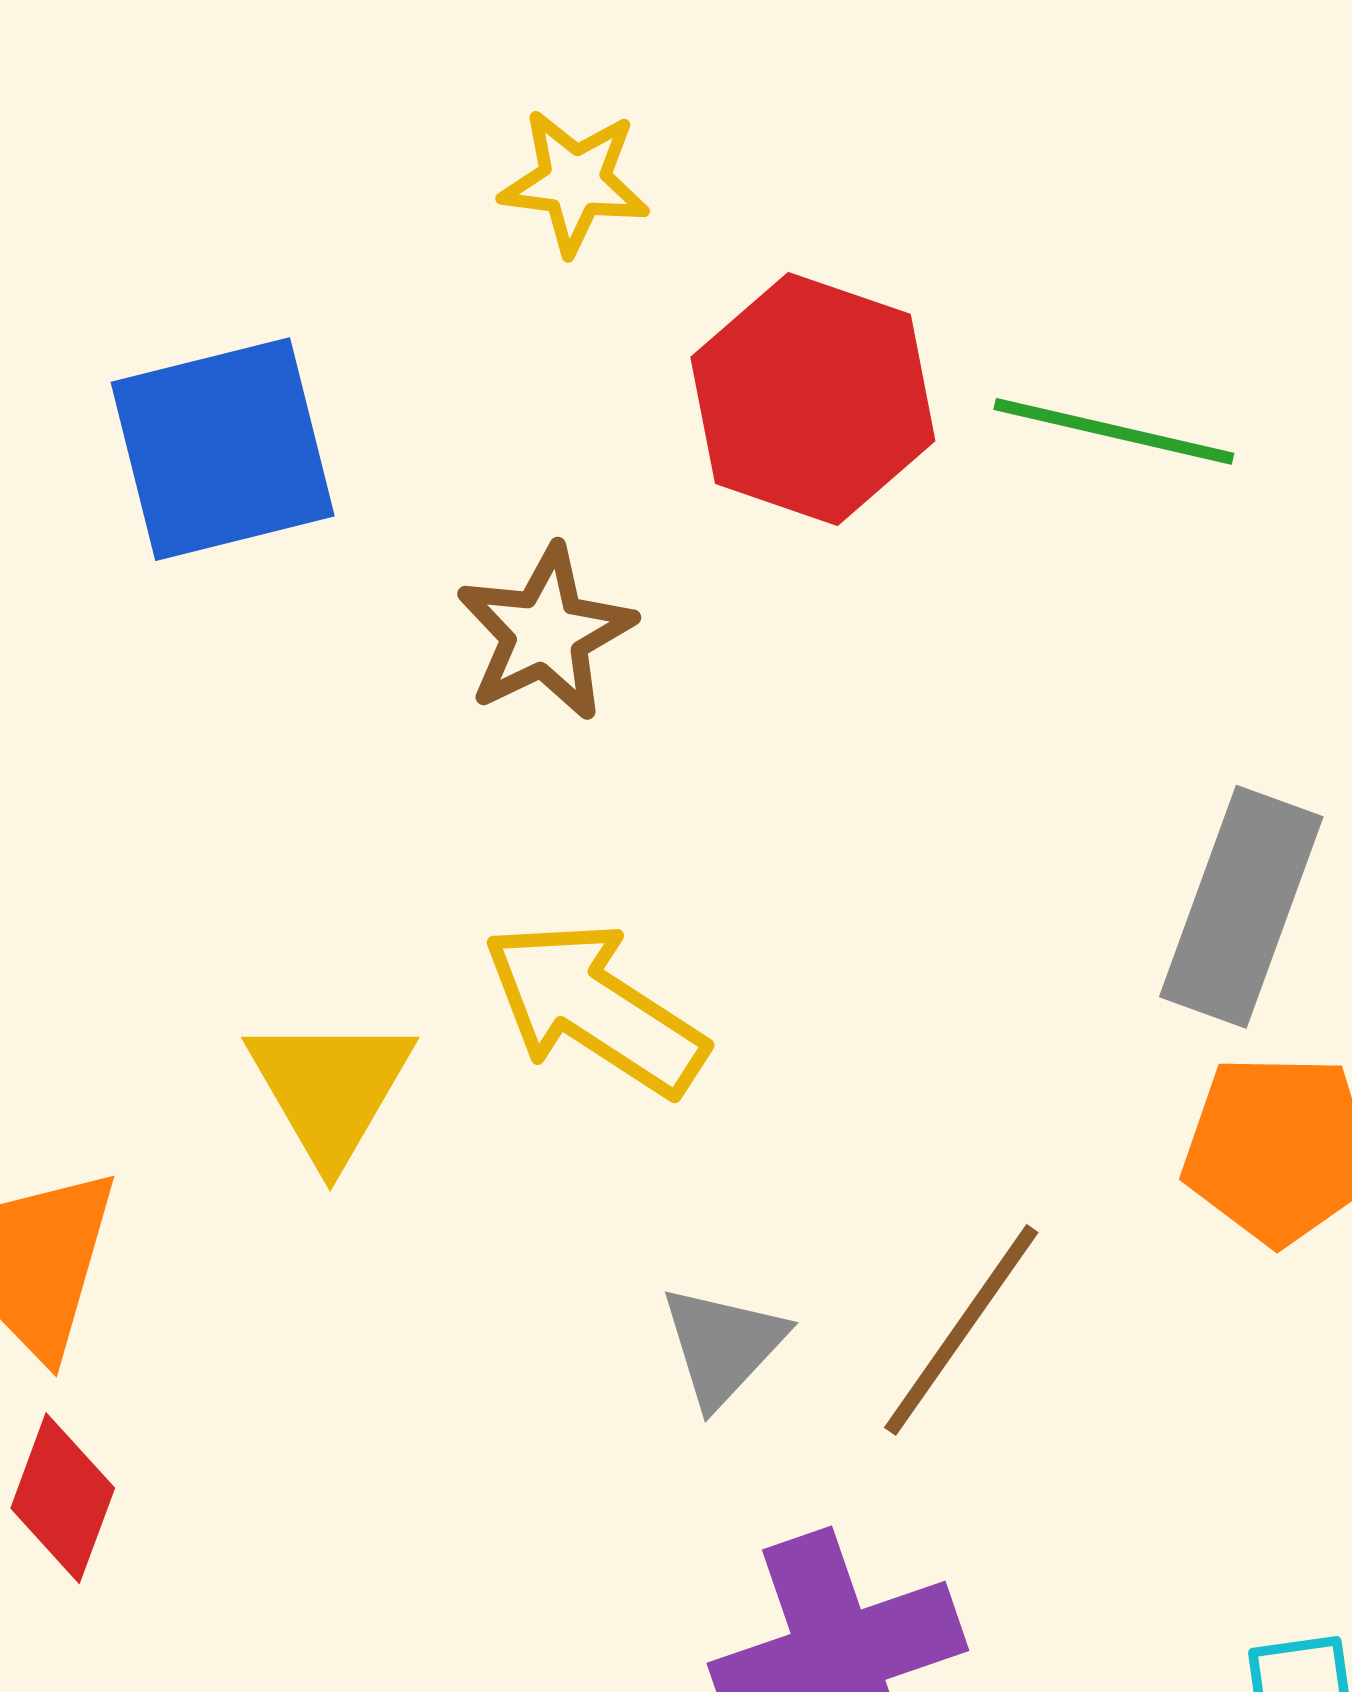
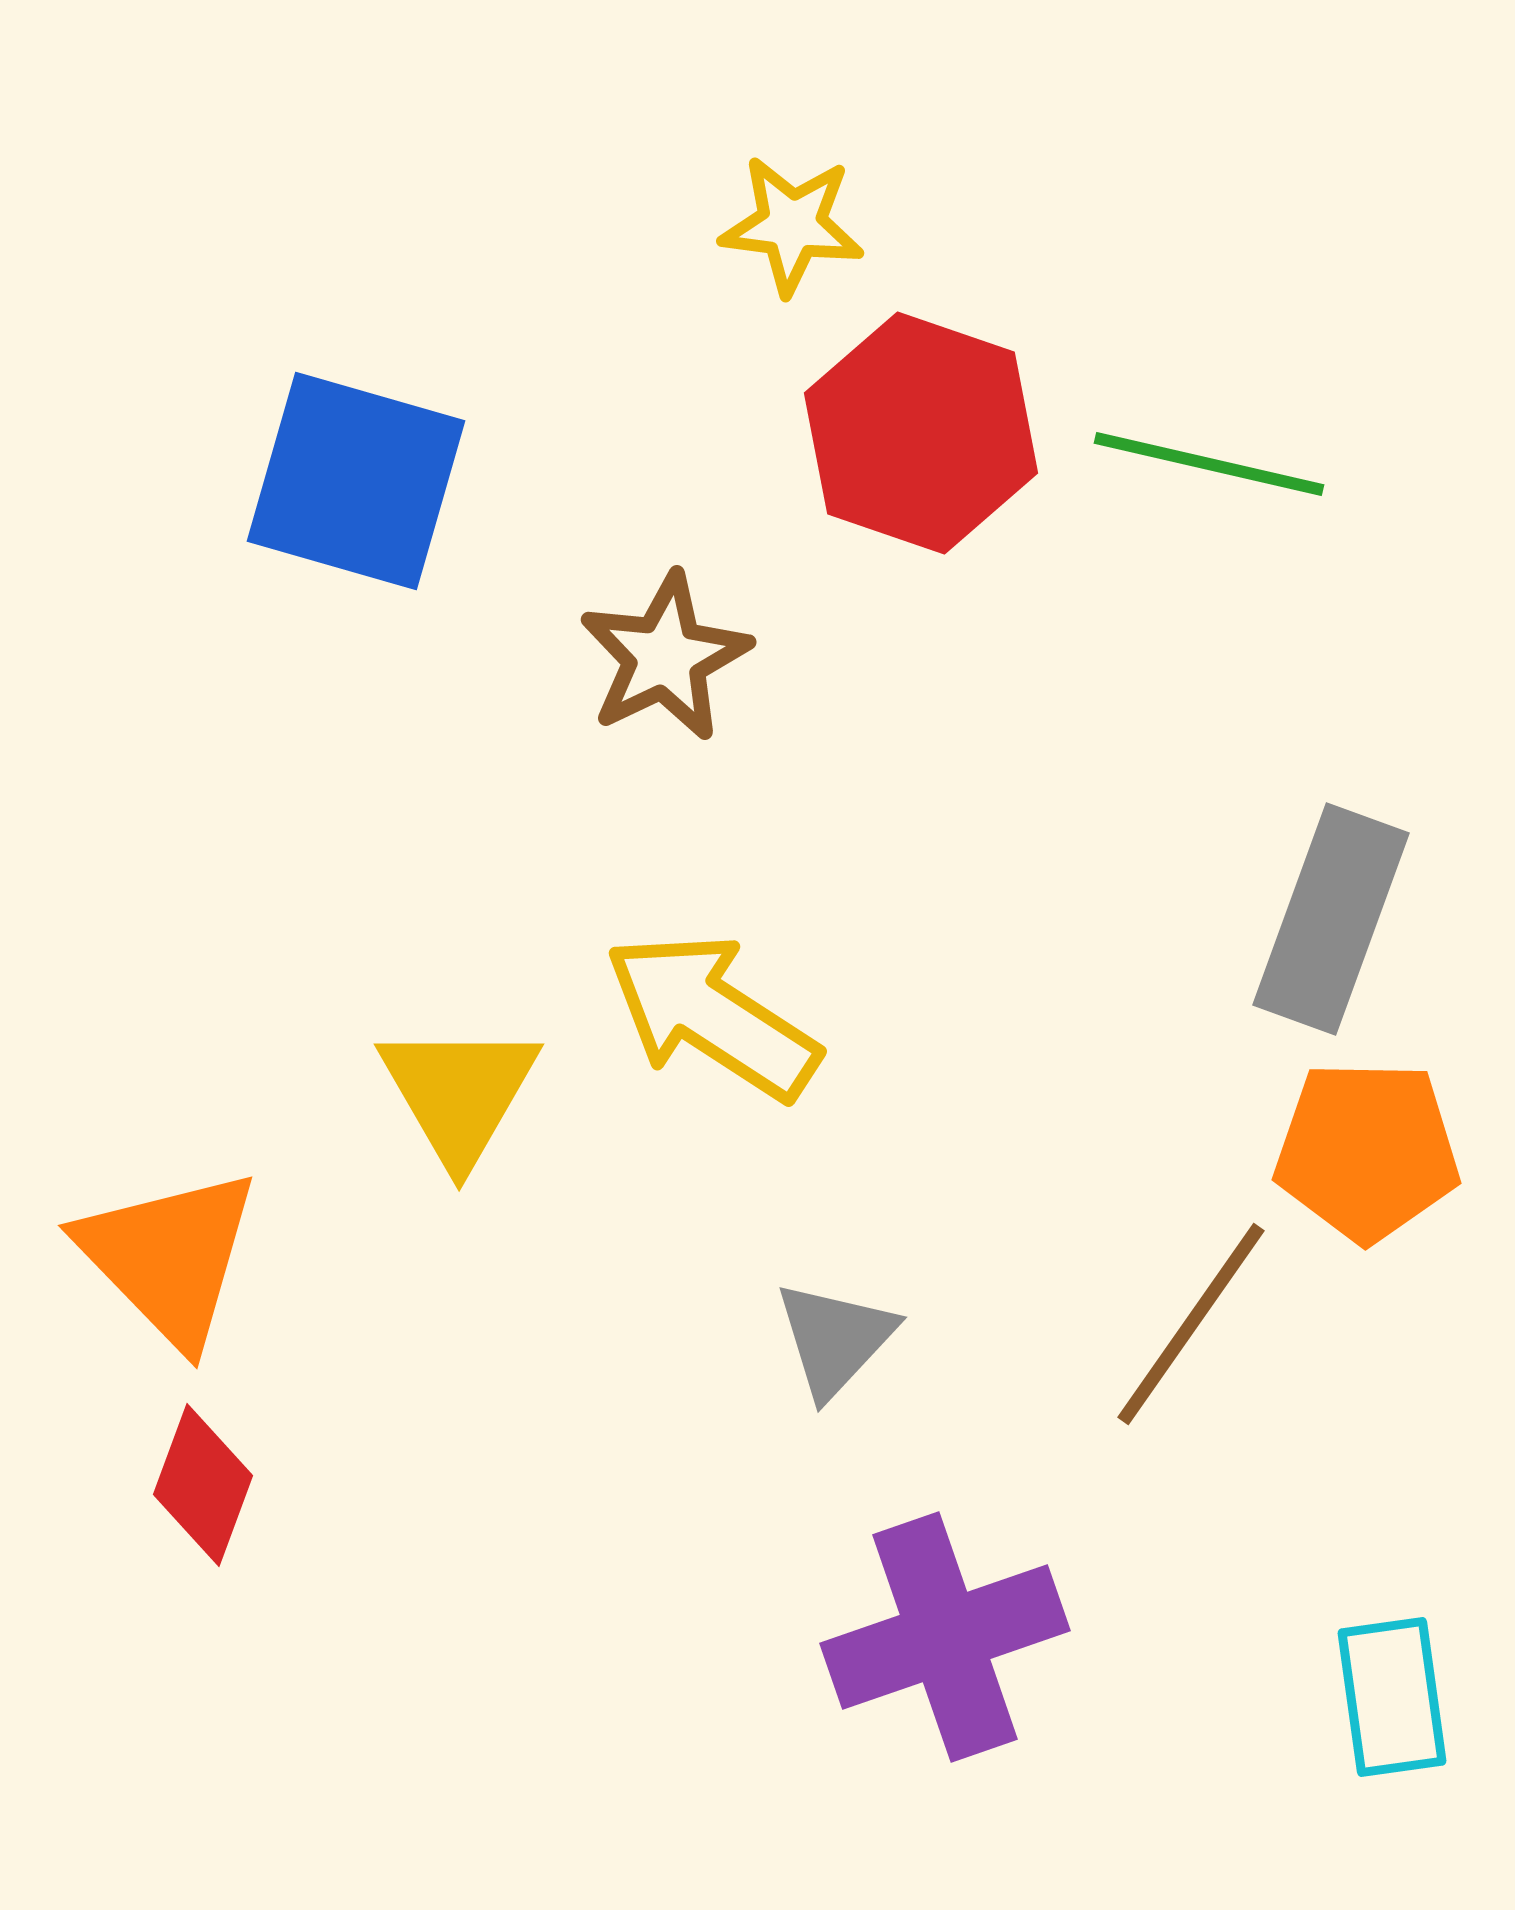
yellow star: (575, 182) -> (792, 225), moved
blue square: (223, 449) -> (356, 481), turned 30
brown line: (961, 1330) -> (1191, 1324), moved

